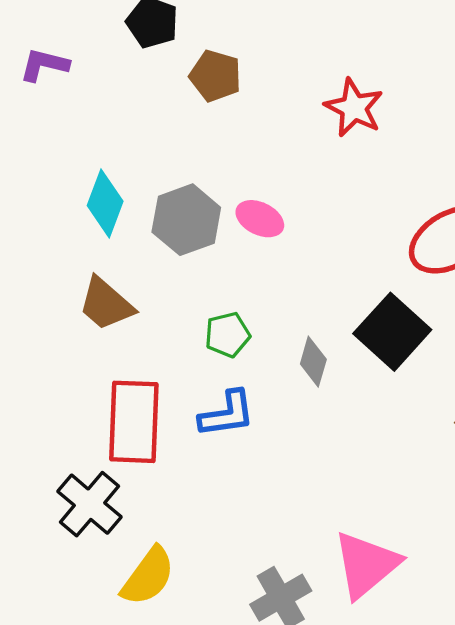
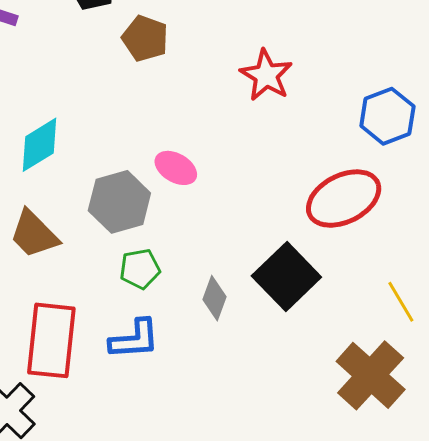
cyan diamond: (105, 203) -> (39, 145), turned 34
gray hexagon: (186, 220) -> (119, 202), moved

